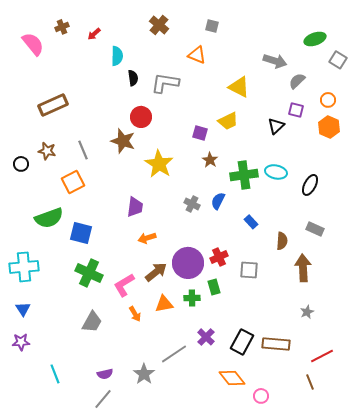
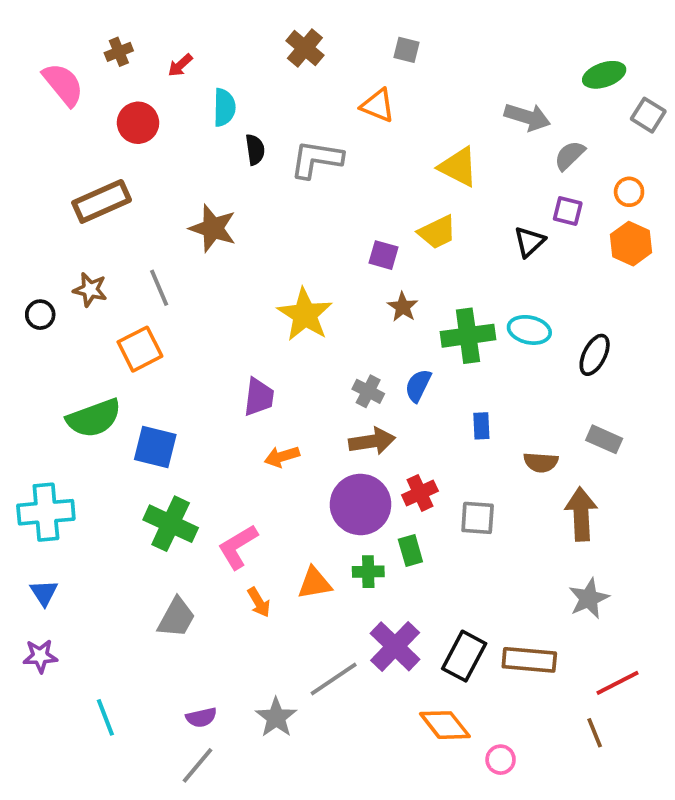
red circle: (141, 117) -> (138, 123), moved
brown star: (123, 141) -> (213, 228), moved
blue rectangle: (251, 222) -> (481, 426), turned 40
brown semicircle: (282, 241) -> (541, 462), turned 90
brown arrow: (156, 272) -> (372, 441), moved, turned 30
gray star: (307, 312) -> (589, 598), size x1.5
purple cross: (206, 337) -> (395, 646), size x1.5

